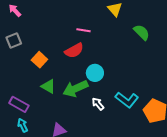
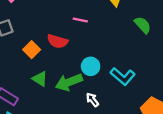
red semicircle: (74, 51) -> (58, 41), moved, turned 42
cyan L-shape: (127, 100) -> (123, 76), moved

